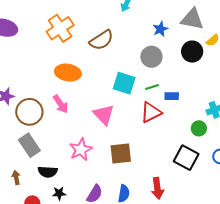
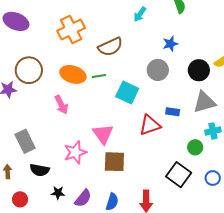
gray triangle: (192, 19) -> (204, 102), moved, turned -35
green line: (152, 87) -> (99, 76), moved
brown circle: (29, 112) -> (29, 70), moved
pink triangle: (104, 115) -> (103, 134), moved
black star: (59, 193) -> (58, 193), moved

